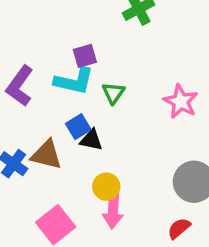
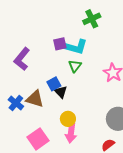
cyan L-shape: (74, 81) -> (76, 47), moved
black triangle: (91, 140) -> (61, 92), turned 32

